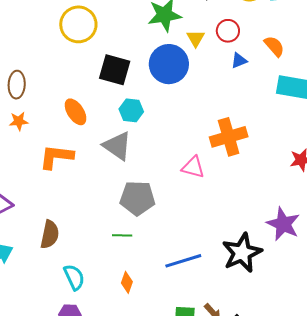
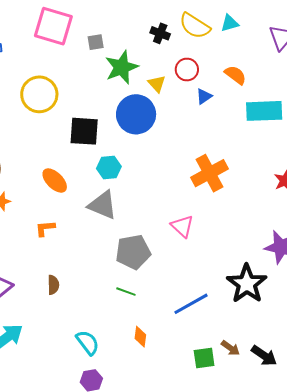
orange L-shape: (56, 157) -> (45, 228), size x0.6
pink triangle: (193, 167) -> (182, 226), moved, turned 40
brown semicircle: (50, 234) -> (53, 285), moved, size x0.7
green line: (122, 235) -> (126, 292), turned 30

